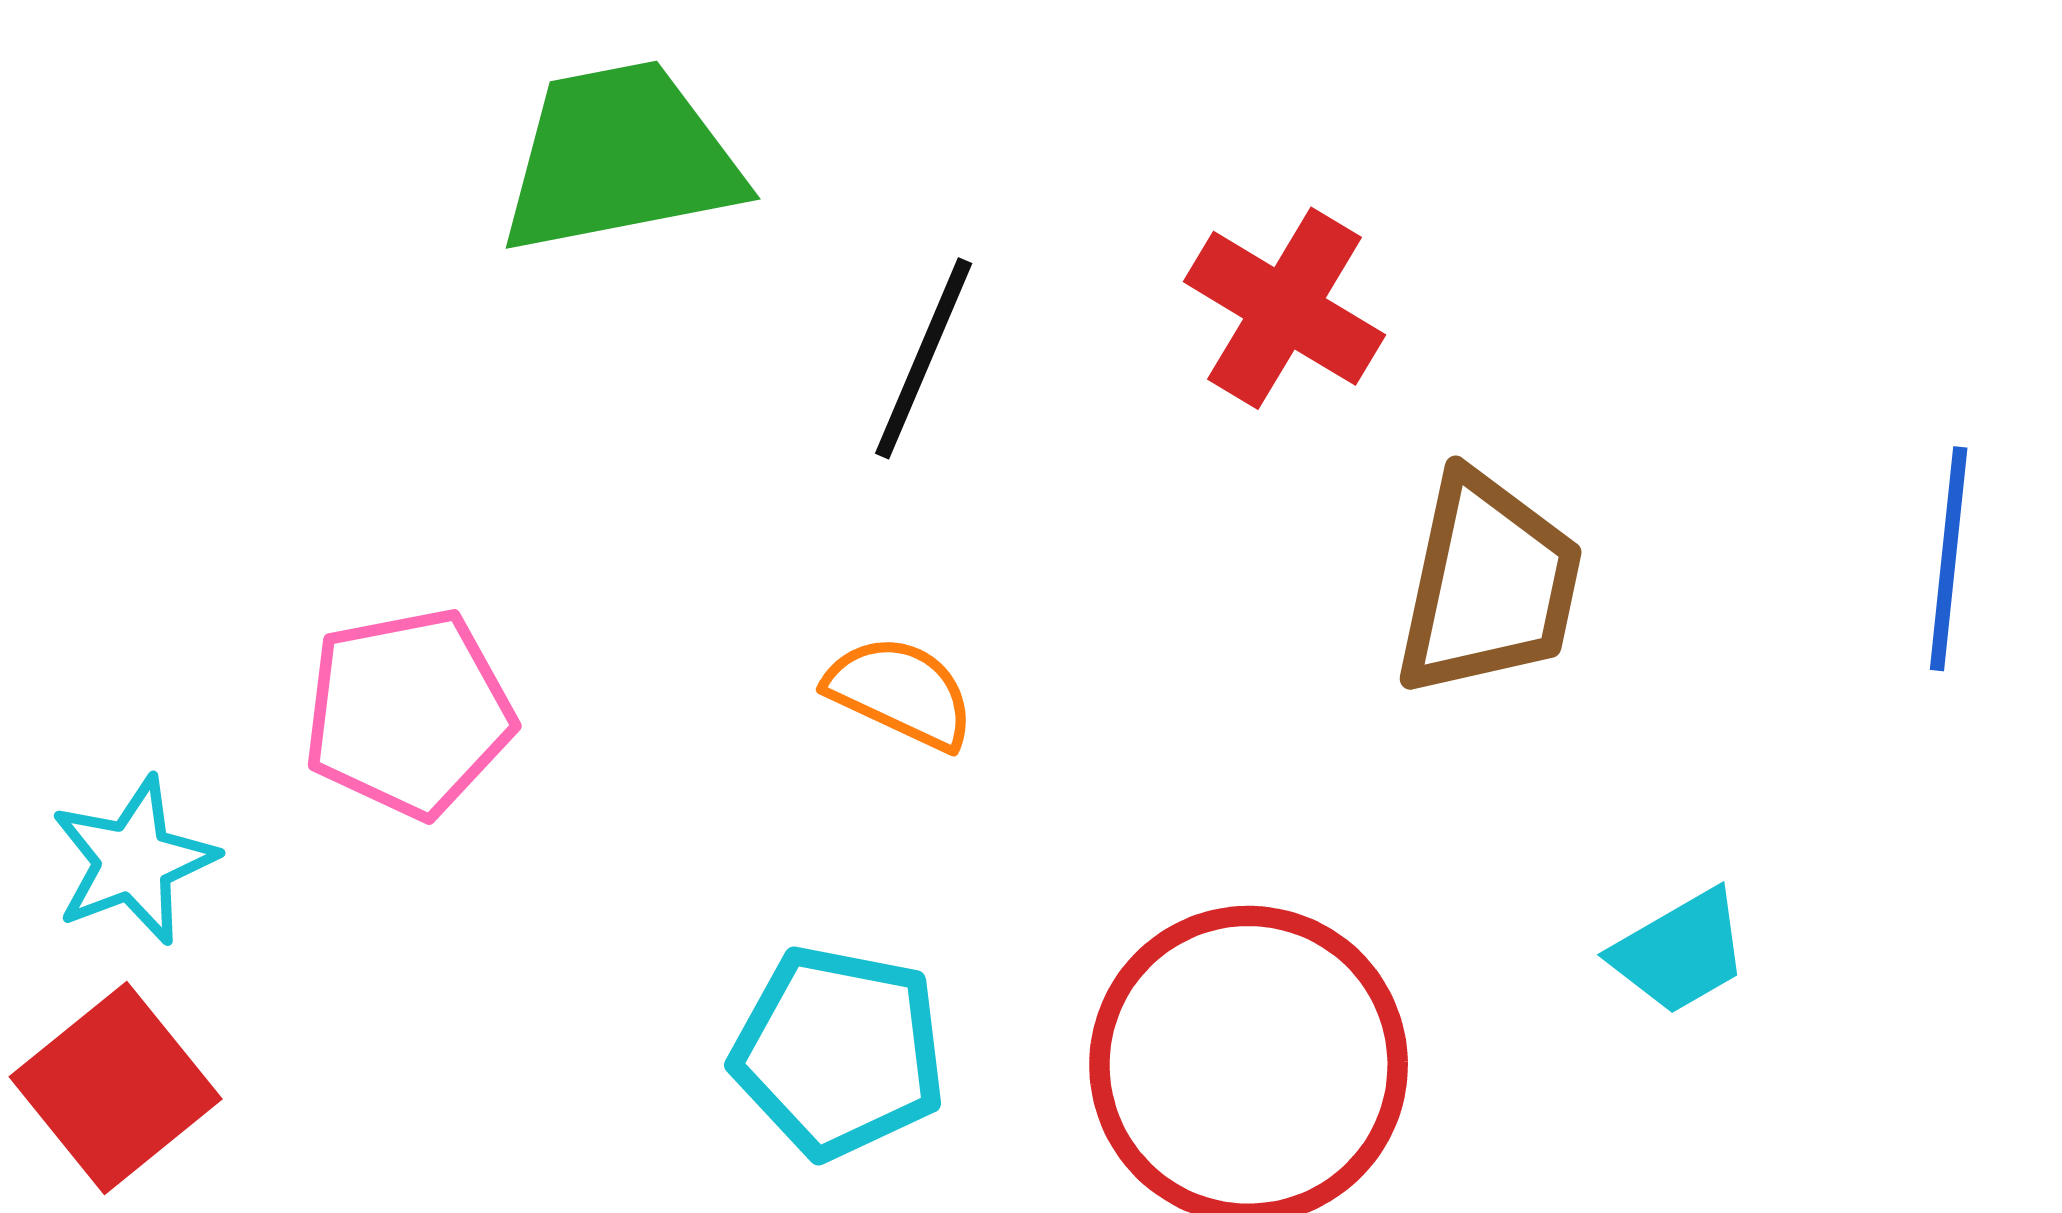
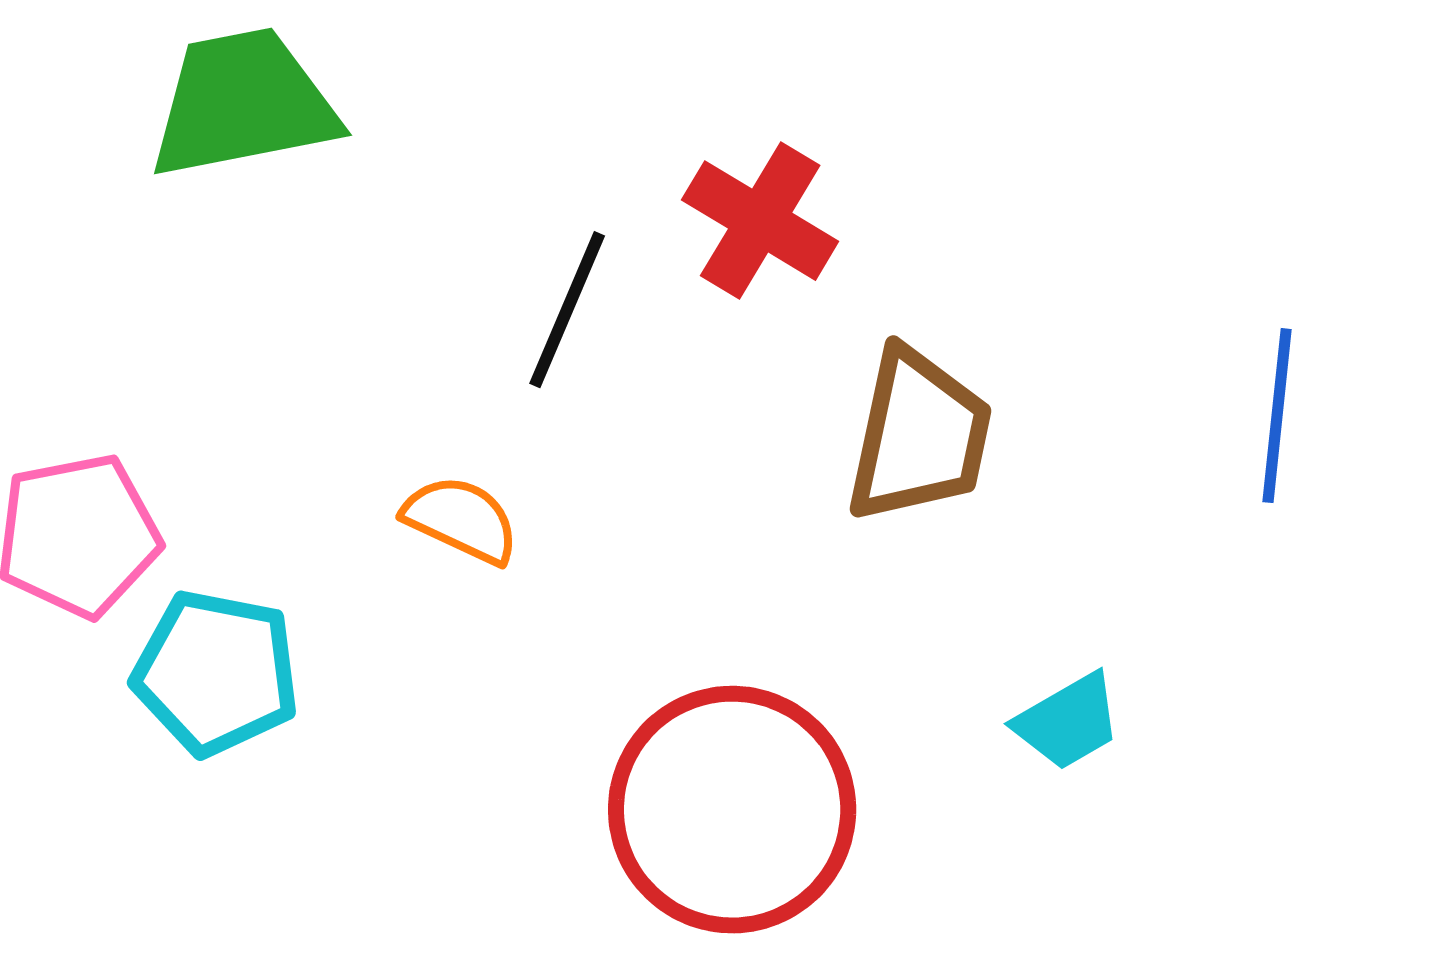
black line: (924, 358) -> (567, 310), moved
cyan pentagon: (839, 1052) -> (216, 673), moved

